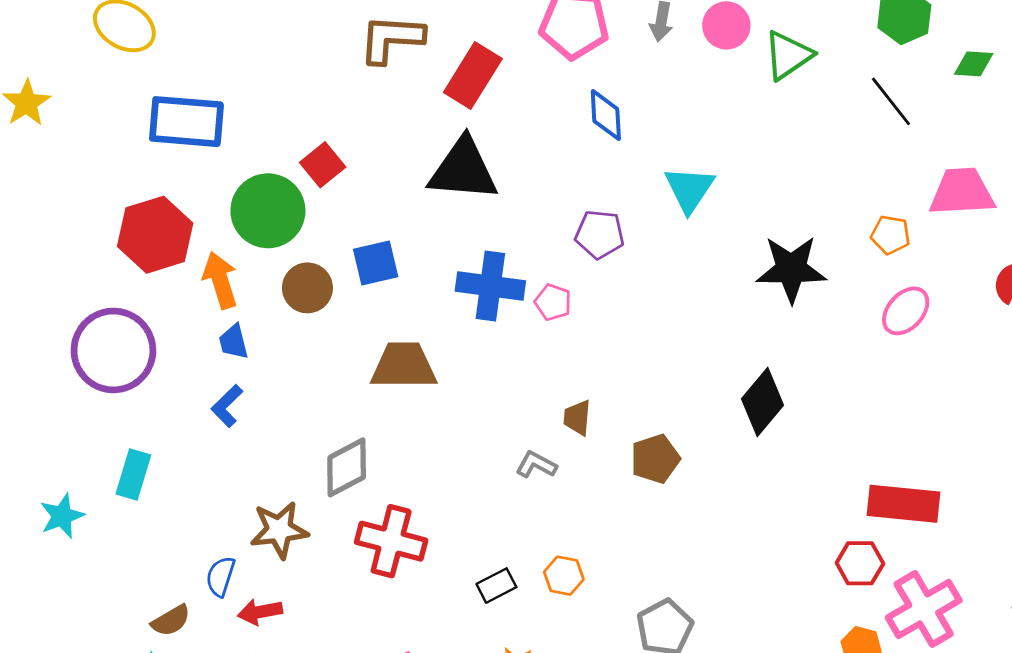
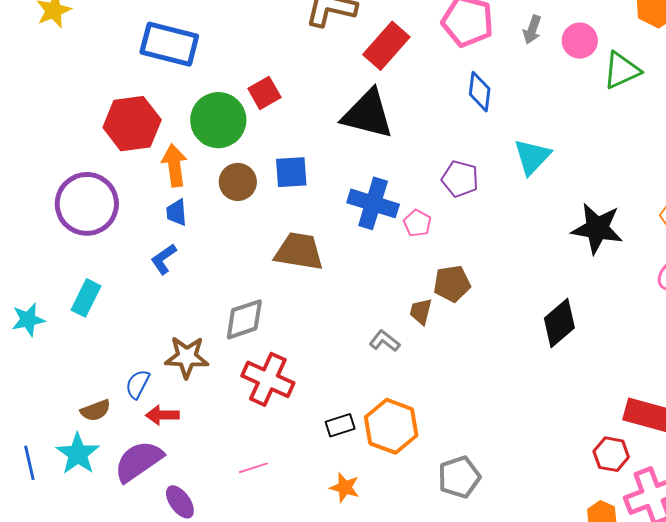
brown pentagon: (655, 459) -> (452, 284), moved
orange hexagon: (564, 576) -> (391, 426), size x1.8

